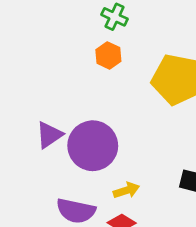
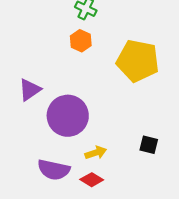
purple triangle: (49, 135) -> (30, 90), moved

